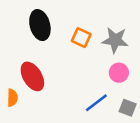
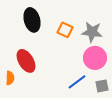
pink circle: (119, 73) -> (95, 58), size x1.5
gray square: (128, 108) -> (102, 86), turned -32

